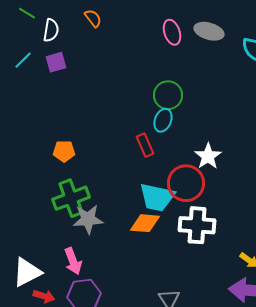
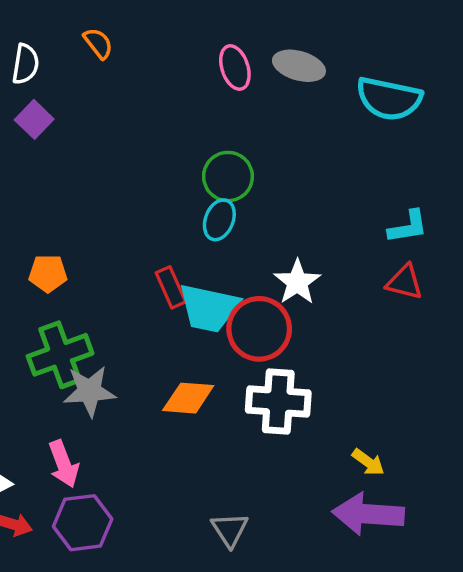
purple square: (56, 62) -> (34, 119), turned -30
red rectangle: (145, 145) -> (171, 287), moved
cyan trapezoid: (157, 197) -> (209, 308), moved

